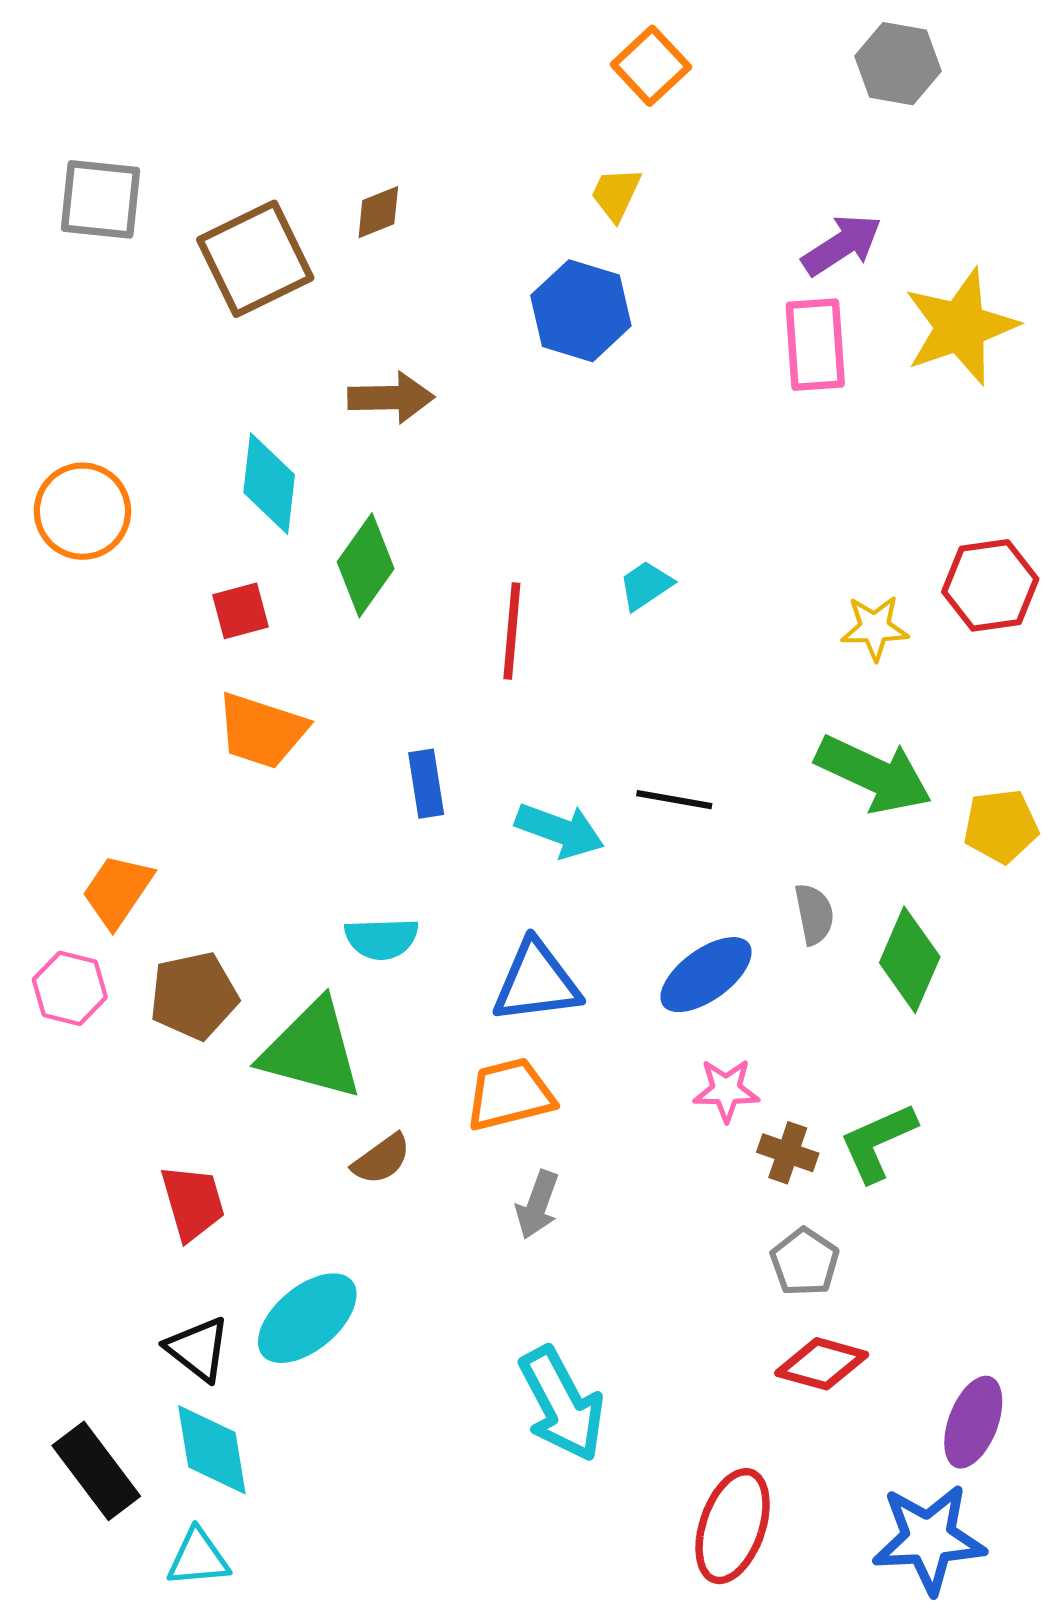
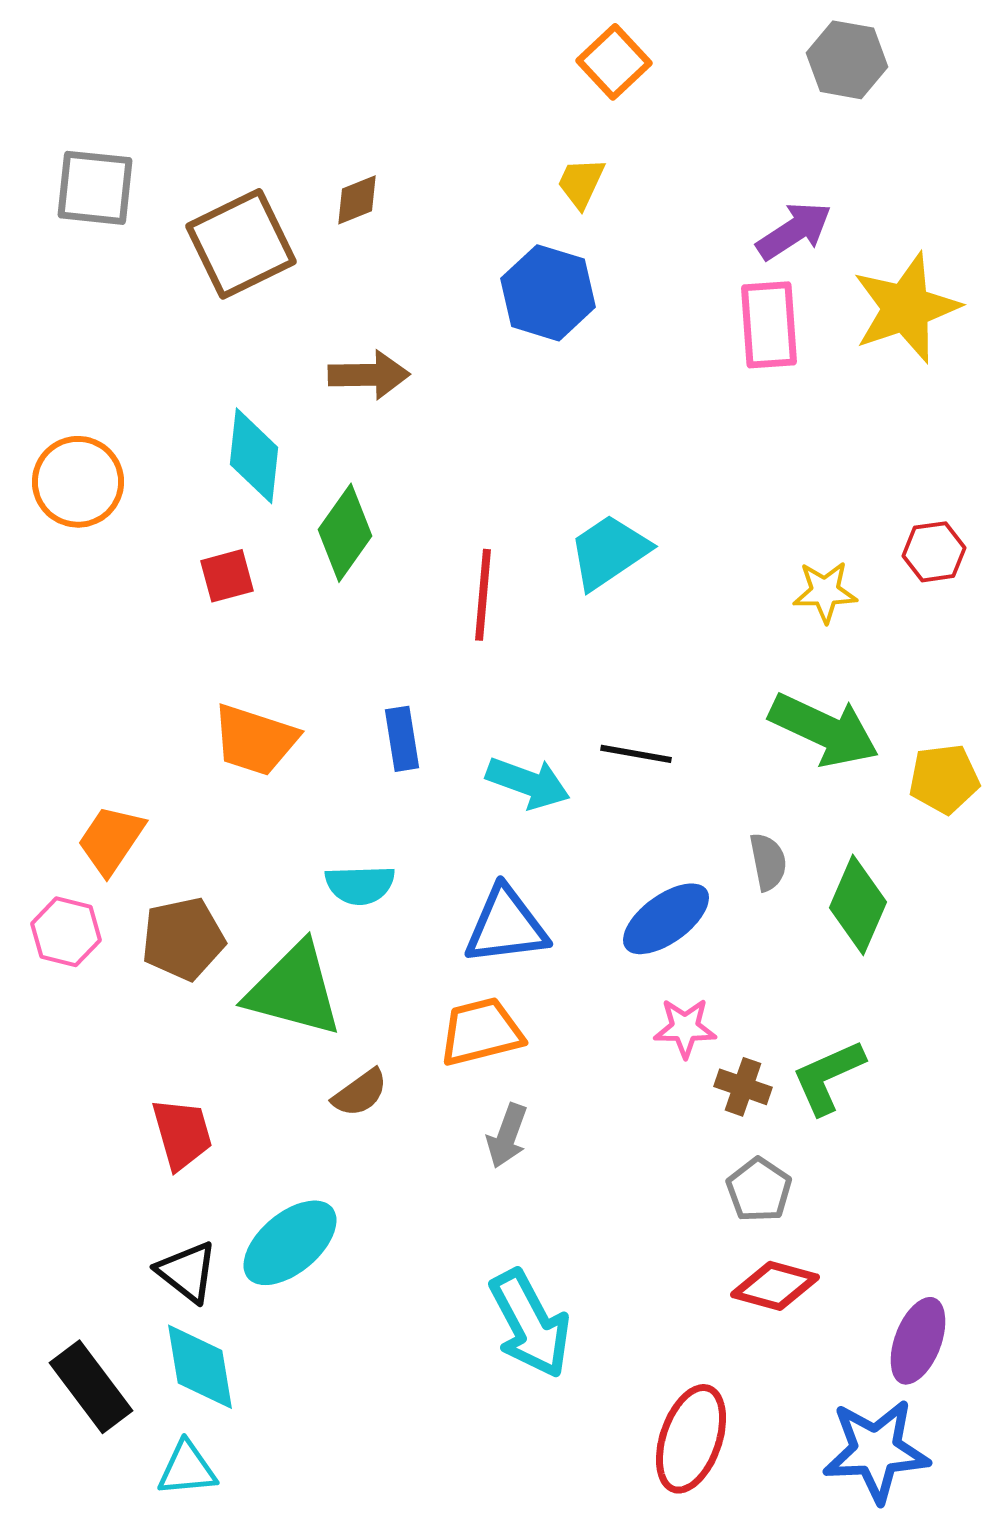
cyan trapezoid: (646, 585) -> (609, 552), size x1.6
red hexagon: (990, 585) -> (934, 552), size x0.7
orange trapezoid: (262, 731) -> (255, 740), moved

